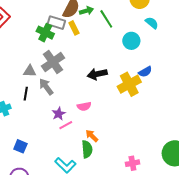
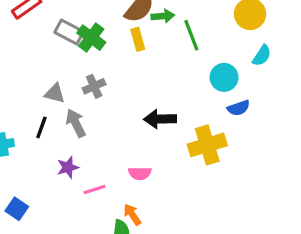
gray rectangle: (56, 23) -> (69, 32), moved
cyan semicircle: (152, 23) -> (262, 56), turned 72
gray cross: (53, 62) -> (94, 86), size x0.6
blue semicircle: (145, 72) -> (239, 108), moved
pink semicircle: (84, 106) -> (140, 173), moved
purple star: (59, 114) -> (68, 167), moved

